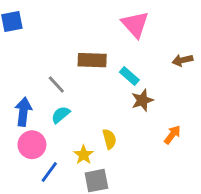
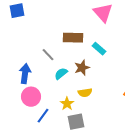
brown star: (142, 100) -> (82, 68), moved
cyan semicircle: (61, 115) -> (61, 74), moved
yellow semicircle: (109, 139) -> (85, 93), turned 96

